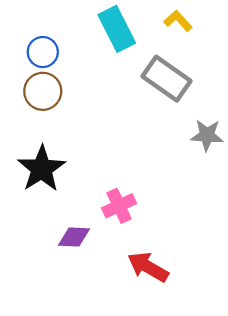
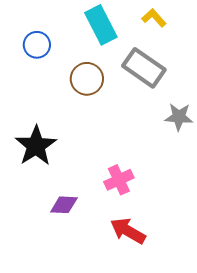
brown circle: (43, 91) -> (87, 79), moved
pink cross: (119, 206) -> (119, 180), moved

